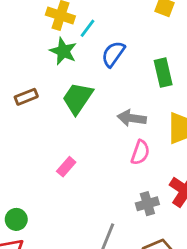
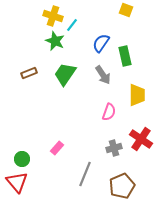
blue semicircle: (113, 54) -> (101, 43), moved
gray arrow: (132, 118) -> (103, 75), moved, turned -132
pink rectangle: (66, 167) -> (57, 148), moved

